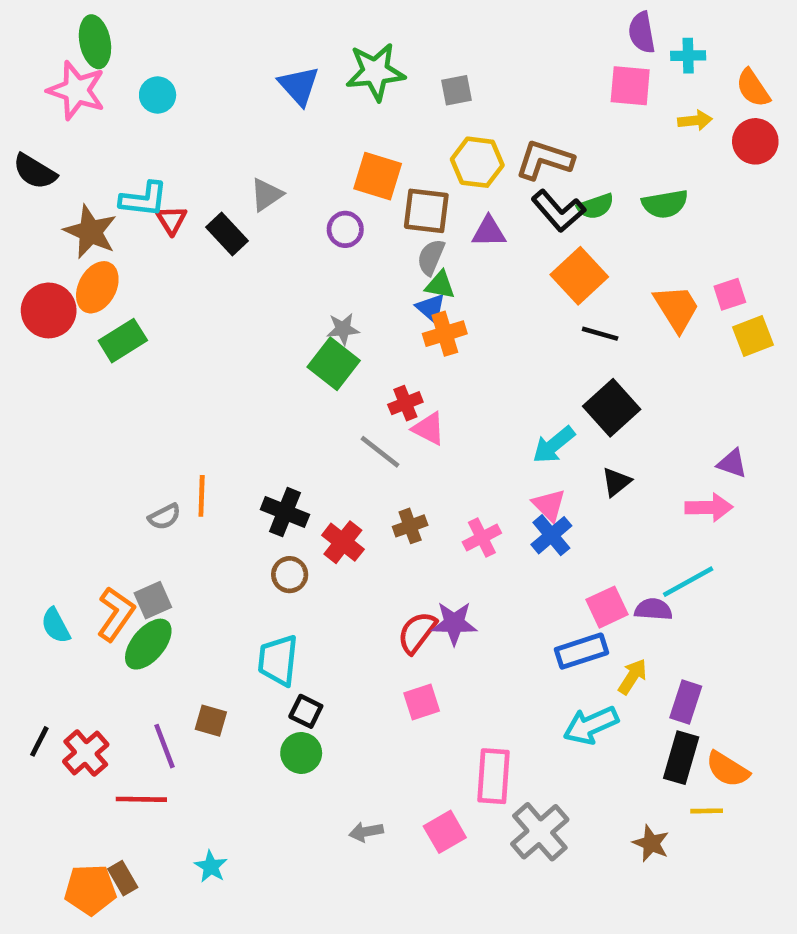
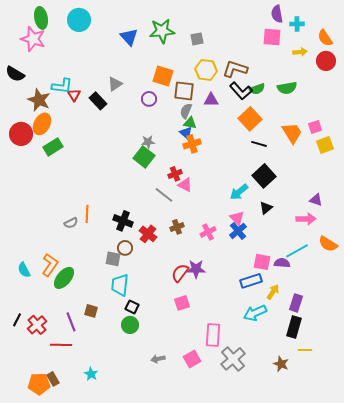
cyan circle: (158, 95) -> (79, 20), moved, size x1.5
gray square: (153, 600) -> (113, 259), moved, turned 35
pink square: (607, 607) -> (262, 262), turned 36
orange semicircle: (727, 769) -> (328, 244), moved

